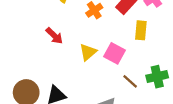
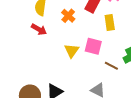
red arrow: (54, 36) -> (39, 29), moved

